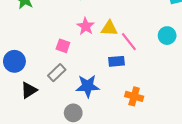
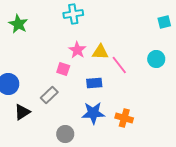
pink square: (63, 46) -> (63, 69), moved
blue rectangle: (117, 61) -> (94, 83), moved
blue star: (88, 86) -> (93, 113), moved

